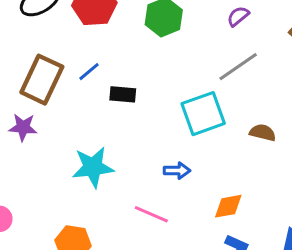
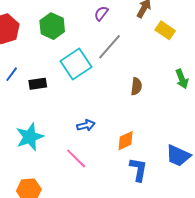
cyan square: (203, 114) -> (76, 64), moved
brown semicircle: (263, 133) -> (136, 86), turned 96
pink line: (151, 214) -> (76, 158), turned 35

